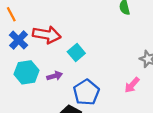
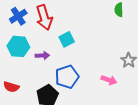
red arrow: (47, 35) -> (44, 17), turned 50
pink arrow: (132, 85) -> (109, 80), turned -126

